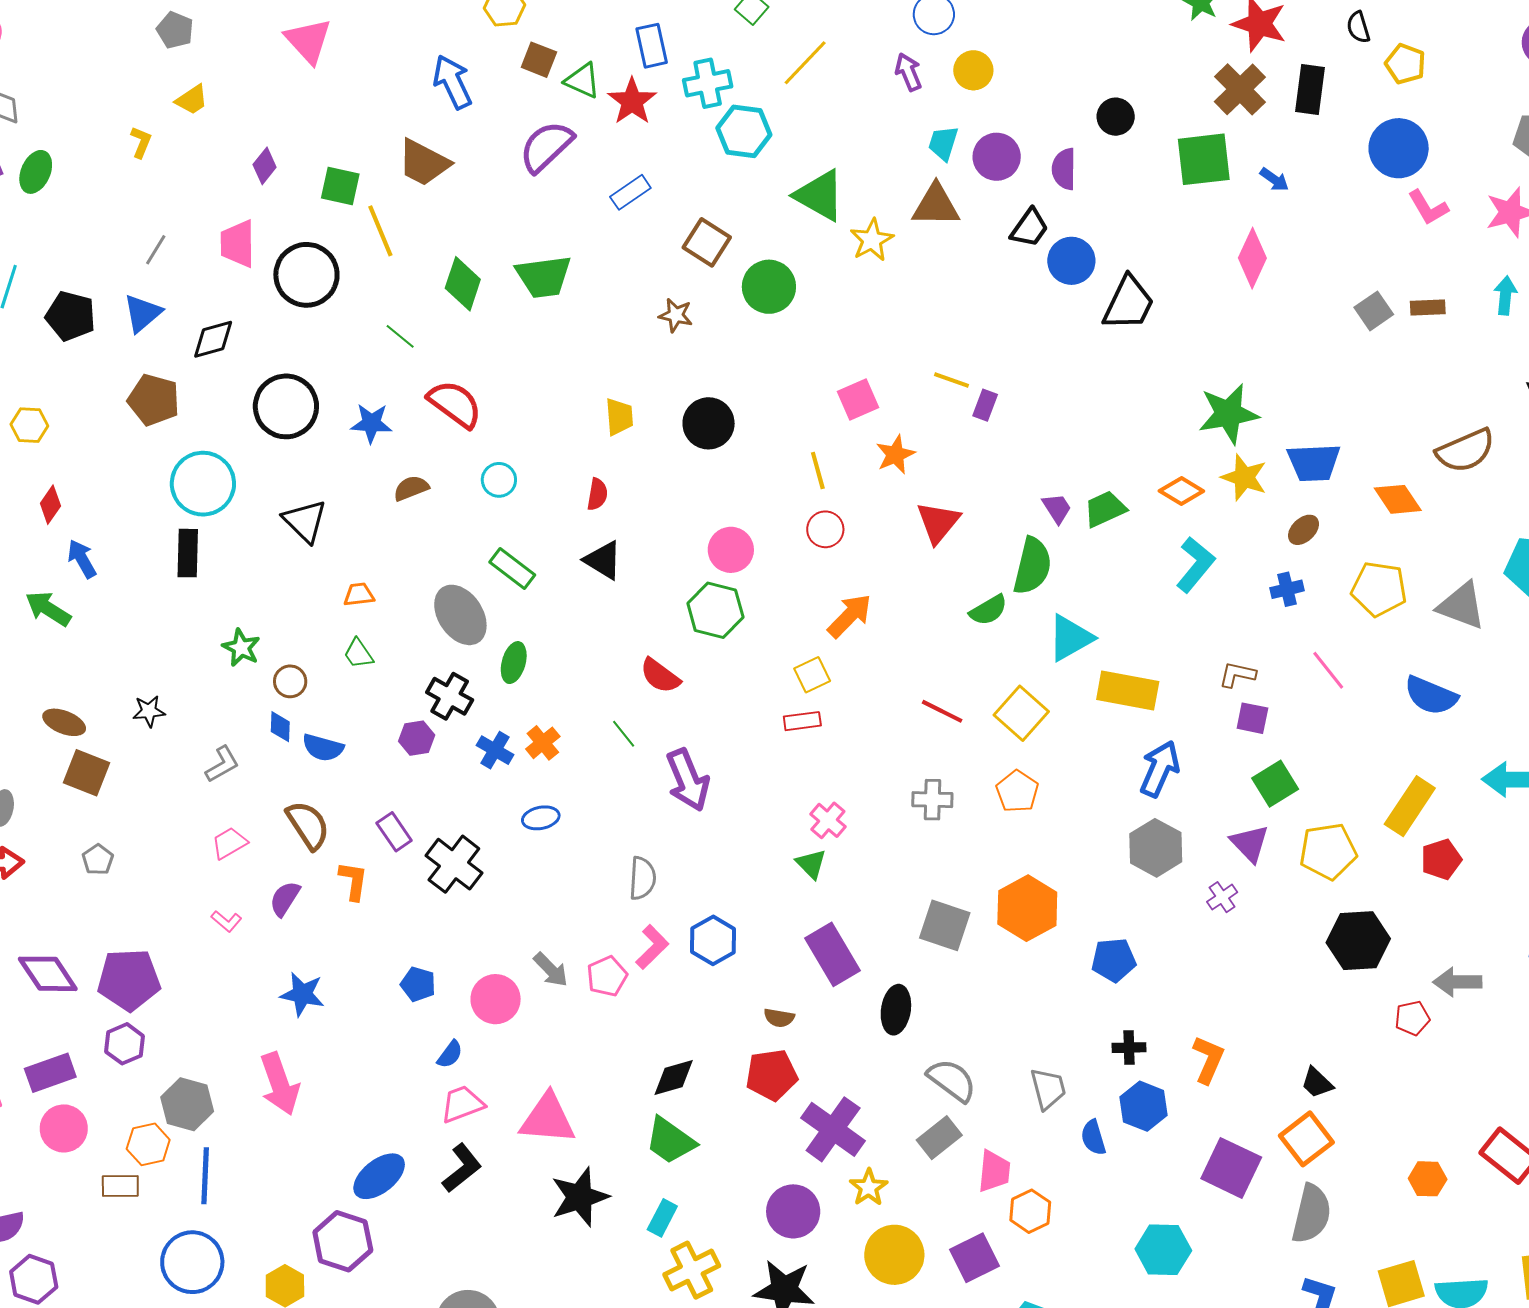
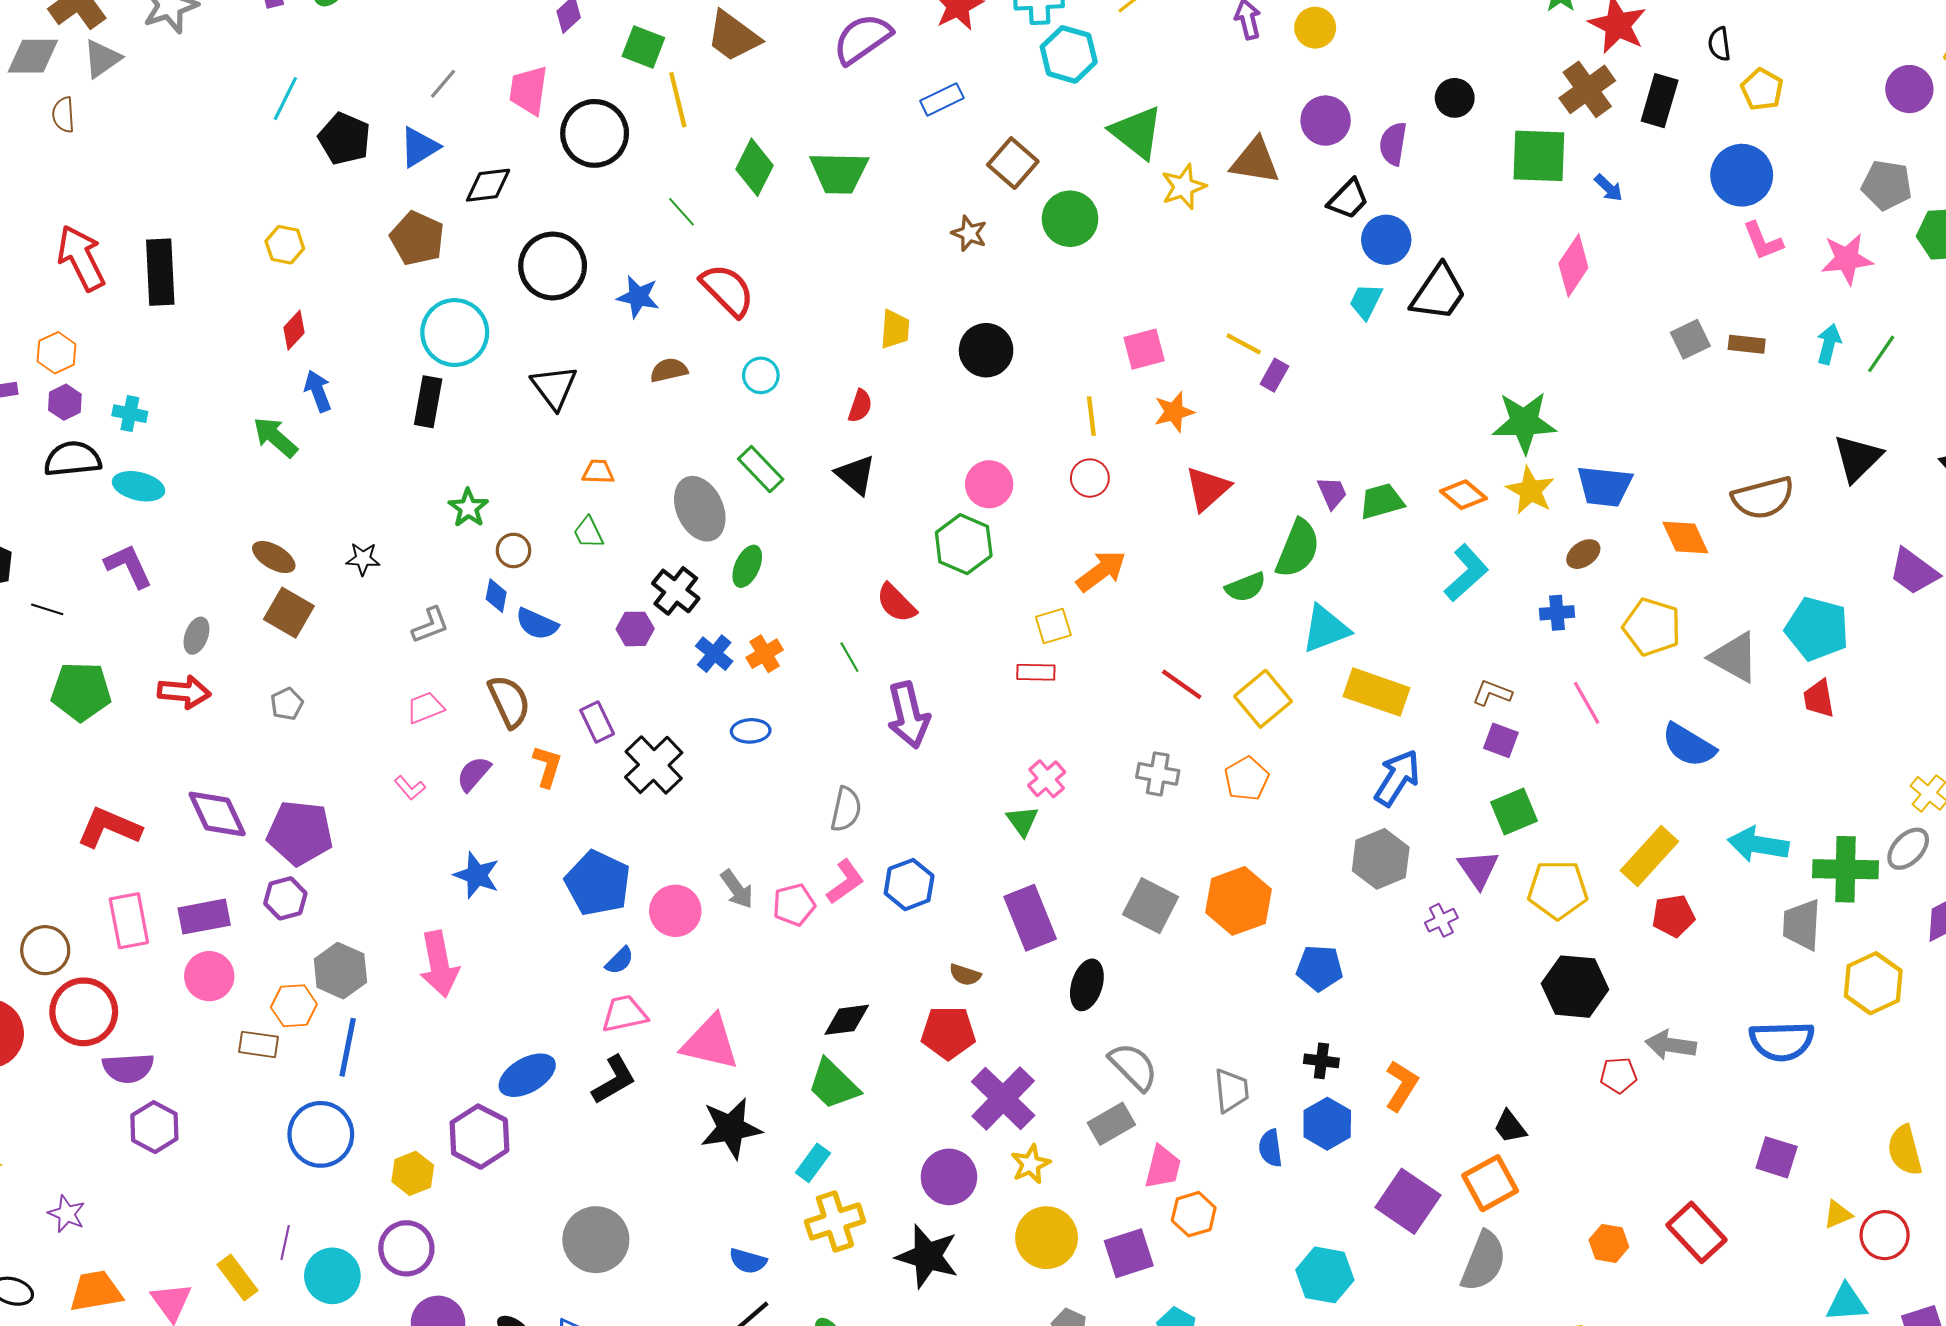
cyan trapezoid: (943, 143) -> (1366, 301), moved
blue pentagon: (418, 984) -> (598, 883), size x1.8

